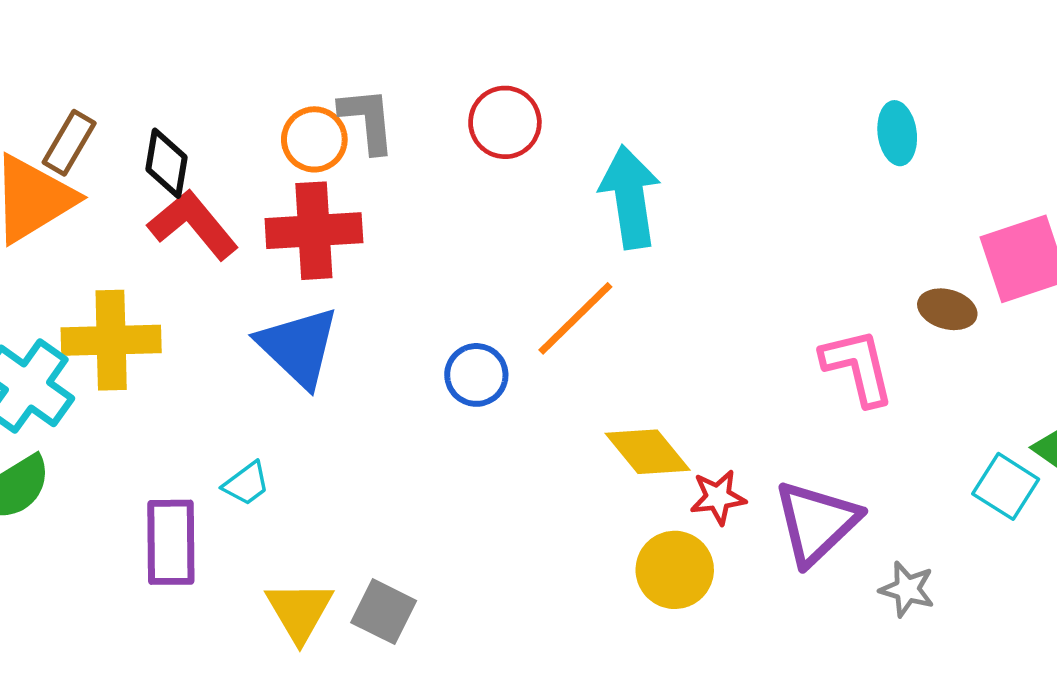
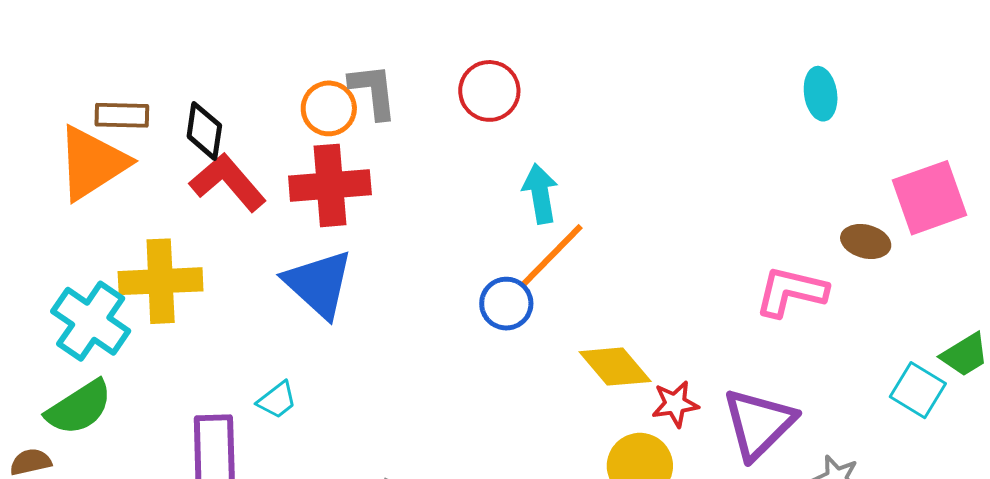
brown rectangle: (69, 143) -> (122, 115), turned 62
cyan arrow: (630, 197) -> (540, 194), moved, size x0.7
pink L-shape: (858, 367) -> (791, 292), turned -62
blue circle: (476, 375) -> (506, 304), moved

